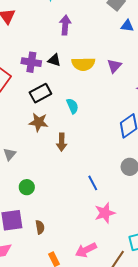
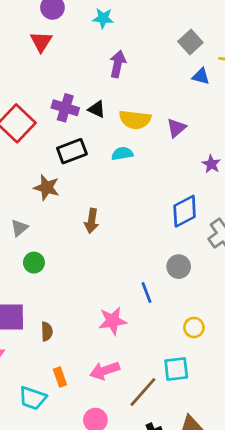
cyan semicircle: (72, 106) -> (122, 154), moved, turned -84
brown star: (39, 122) -> (47, 188), moved
blue line: (93, 183) -> (146, 292), moved
green circle: (27, 187) -> (34, 263), moved
pink star: (105, 213) -> (113, 321), moved

